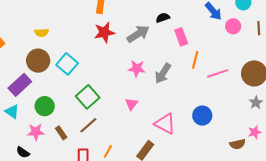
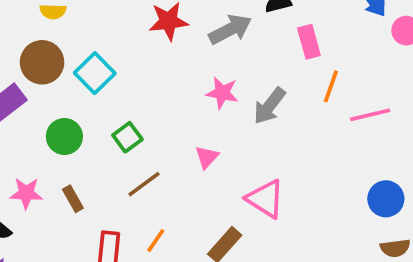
green square: (88, 97) -> (127, 137), size x0.7
green circle: (45, 106) -> (64, 137), moved
blue circle: (202, 116) -> (386, 199), moved
brown line: (88, 125) -> (144, 184), moved

